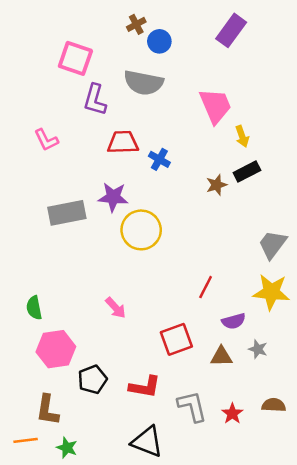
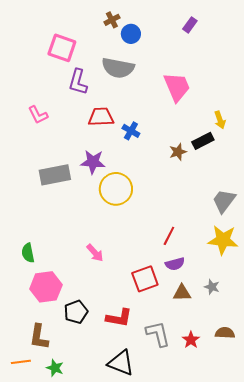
purple rectangle: (231, 30) -> (190, 25), size x0.6
yellow arrow: (242, 136) -> (220, 120), moved
purple semicircle: (234, 321) -> (175, 264), moved

